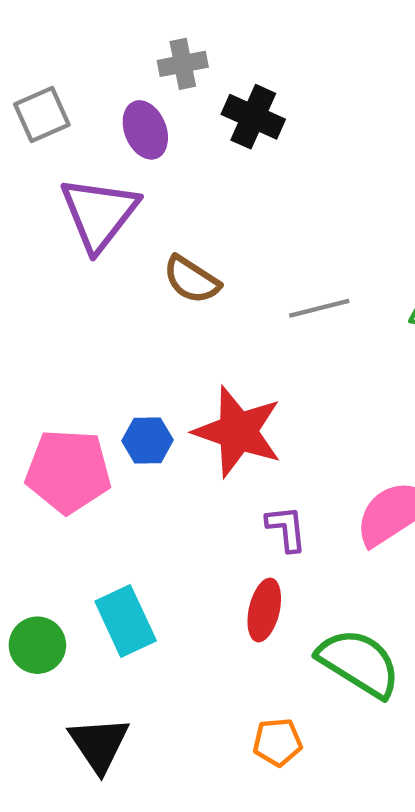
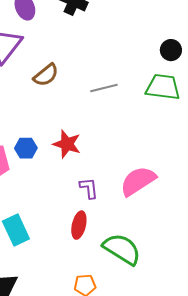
brown semicircle: (192, 280) -> (46, 75), turned -72
red star: (238, 432) -> (67, 144), size x0.7

